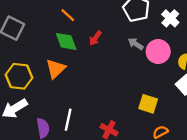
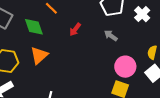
green diamond: (66, 41) -> (34, 27), moved
pink circle: (158, 52) -> (125, 67), moved

